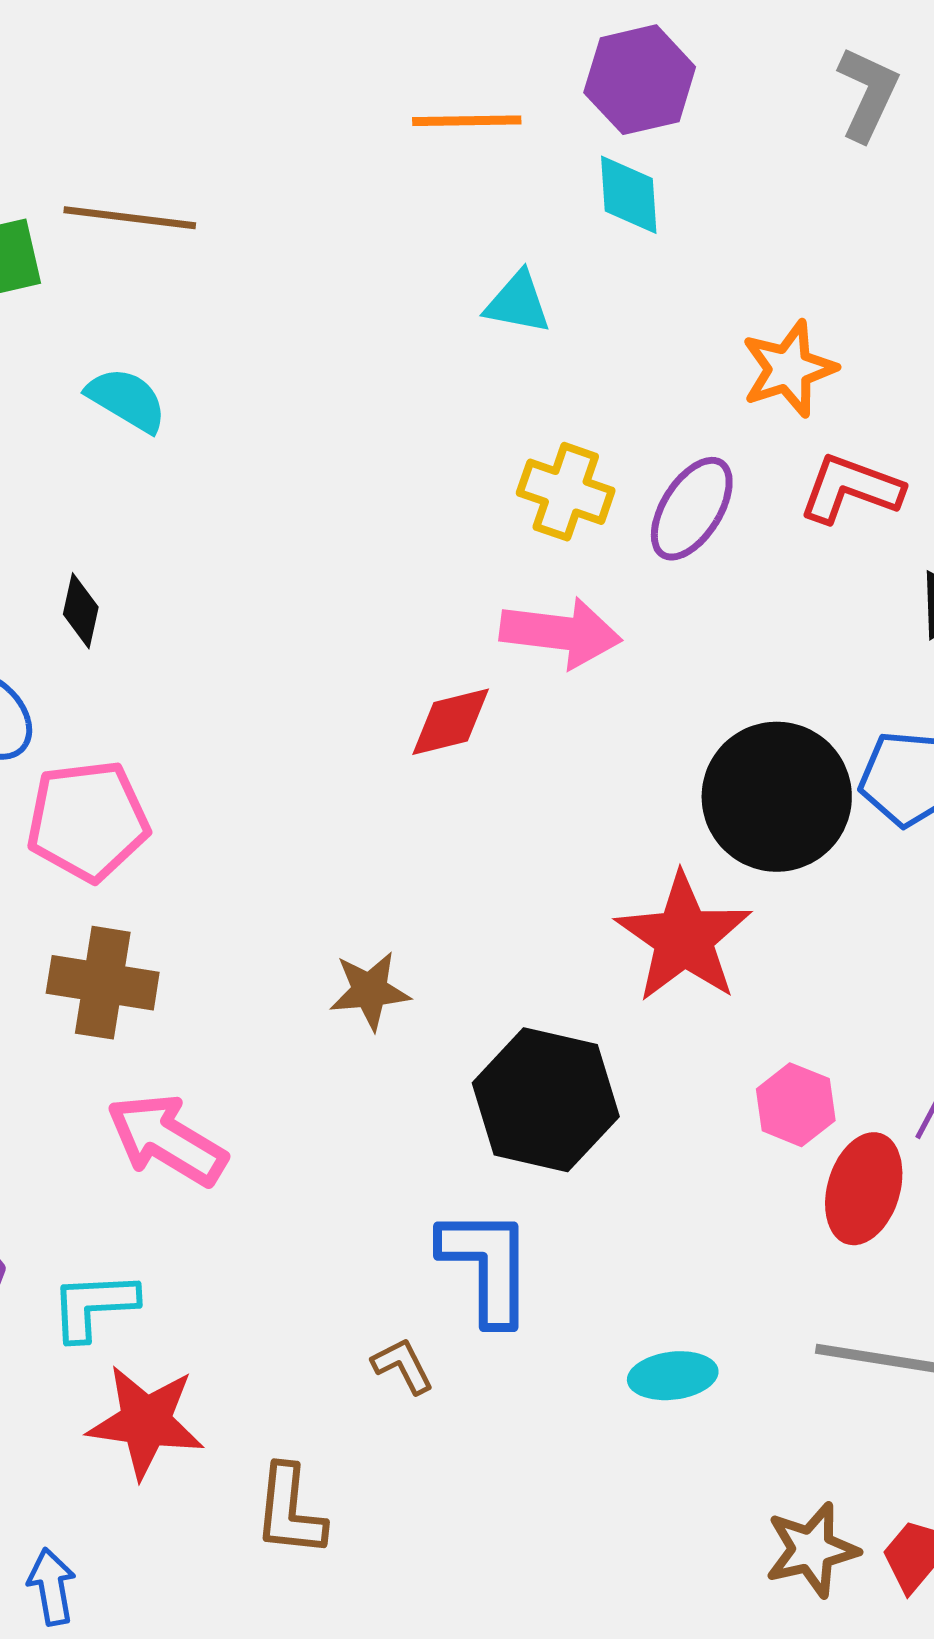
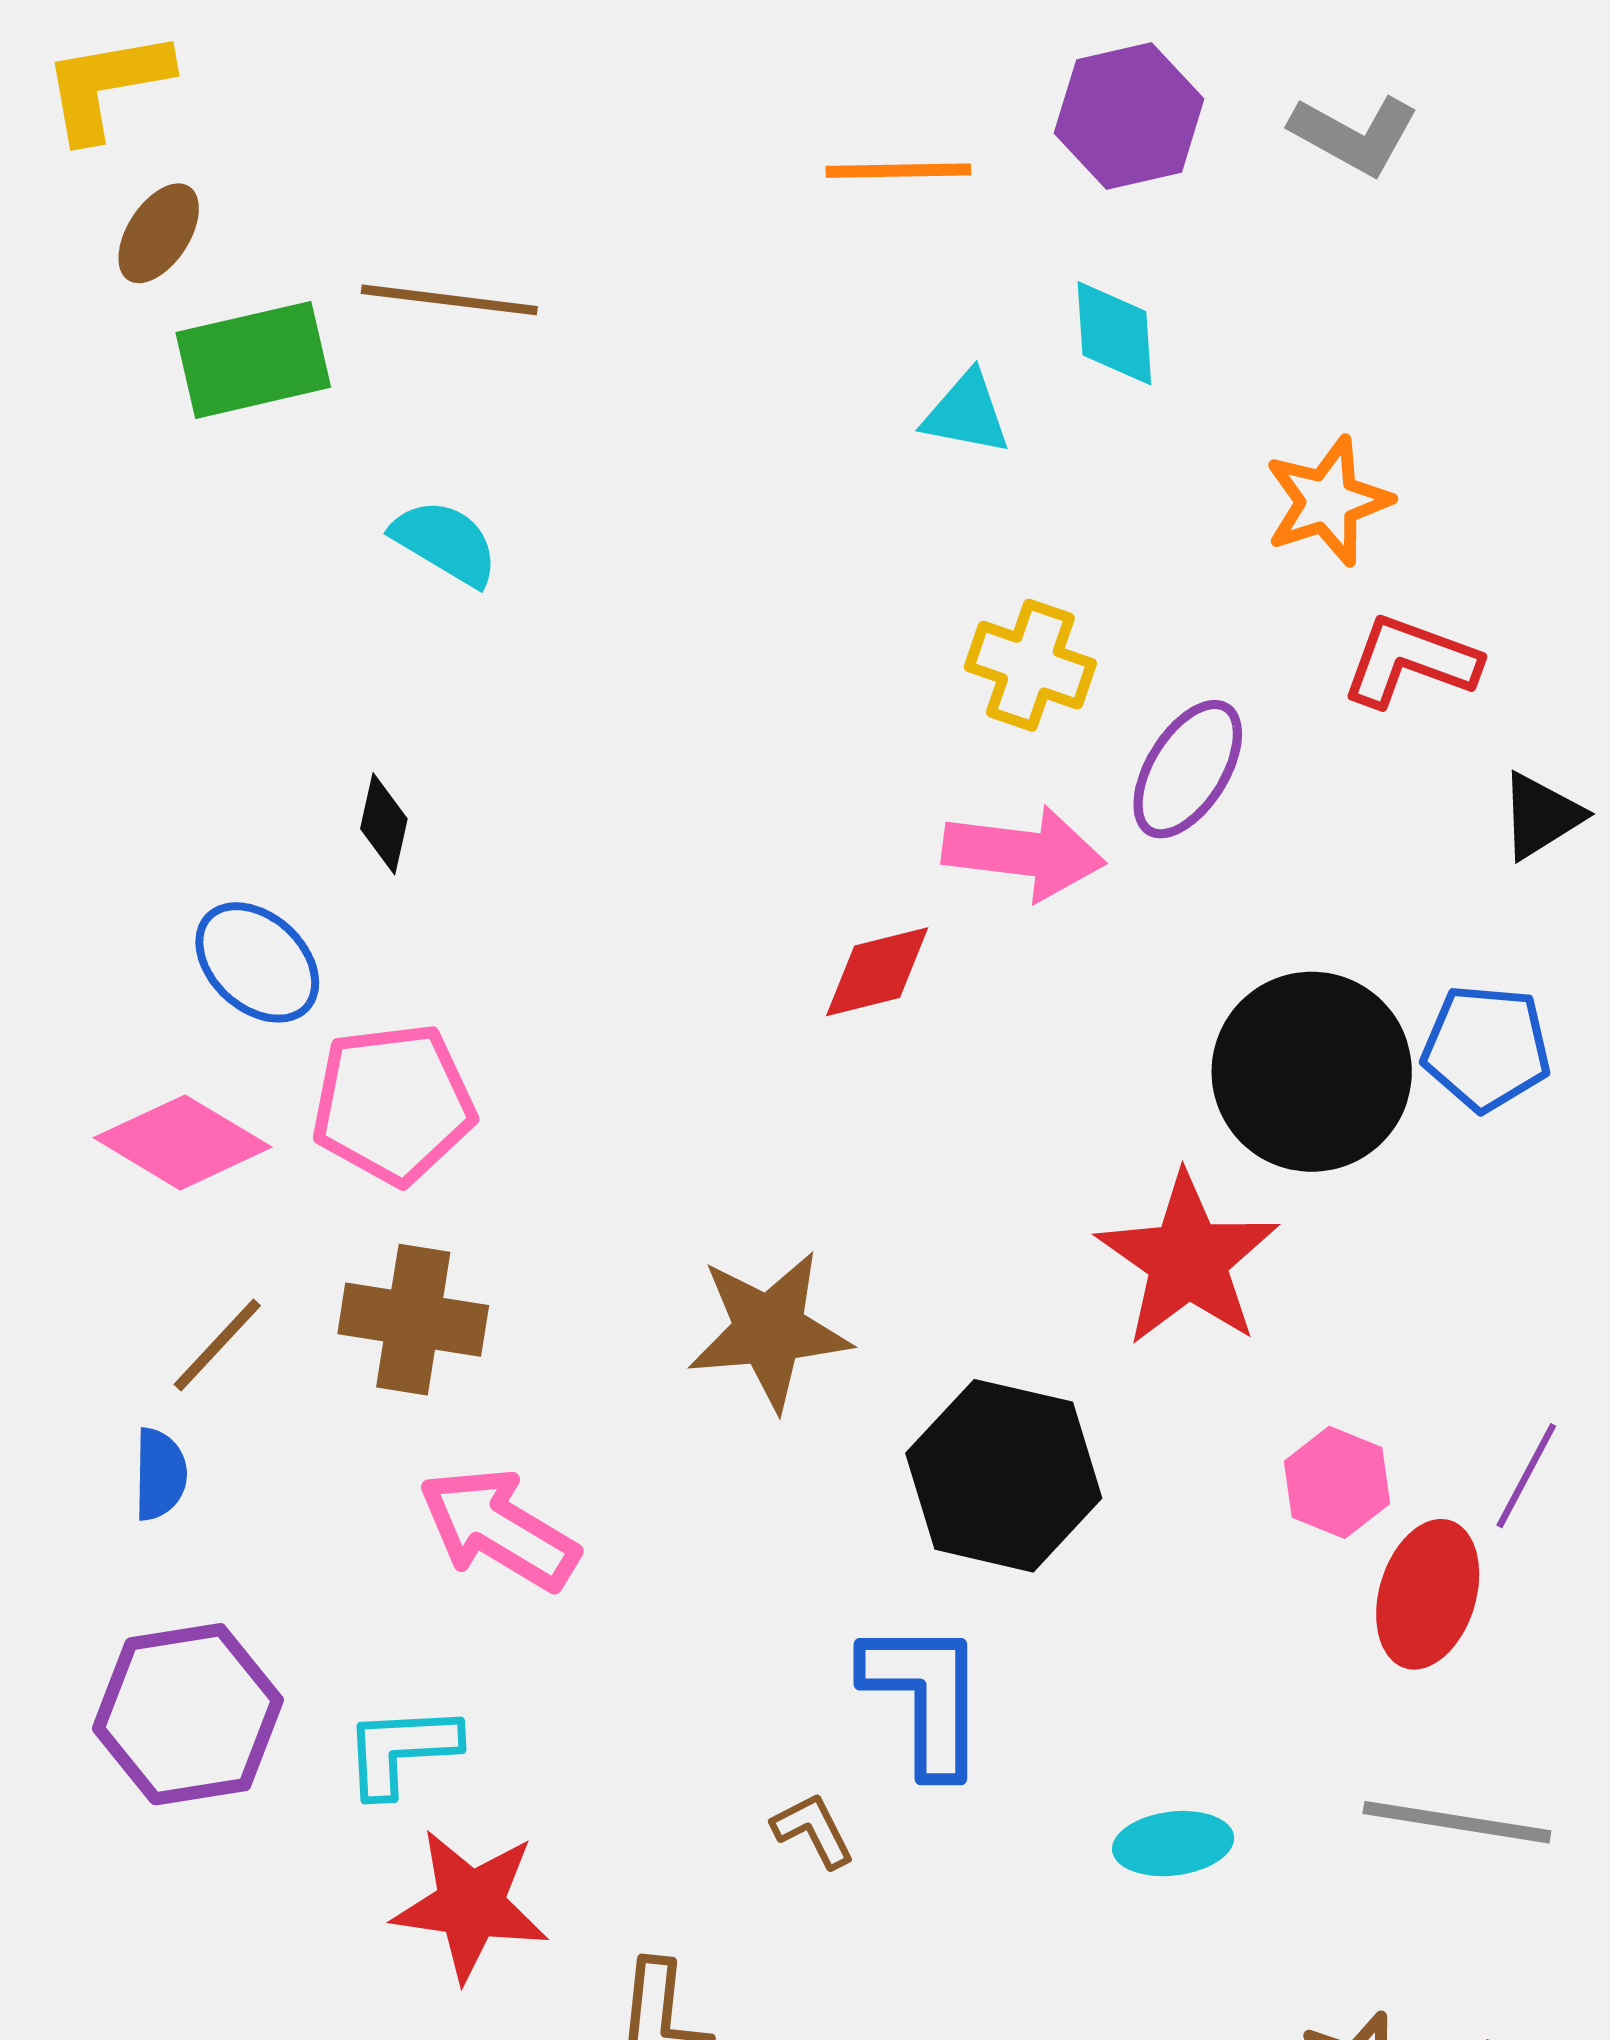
gray L-shape: (868, 94) -> (1354, 135), moved, turned 94
cyan diamond: (629, 195) -> (1114, 333), moved
purple ellipse: (692, 509) -> (1188, 769), moved
brown star: (370, 991) -> (769, 1330), size x1.5

